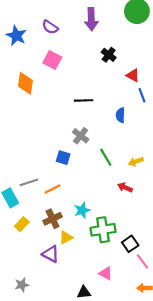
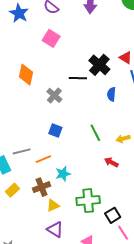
black cross: (109, 55) -> (99, 65), moved, size x1.5
orange diamond: (25, 83) -> (26, 75), moved
gray cross: (81, 136) -> (54, 95), moved
cyan star: (82, 210) -> (63, 174), moved
purple triangle: (51, 254) -> (55, 230), moved

